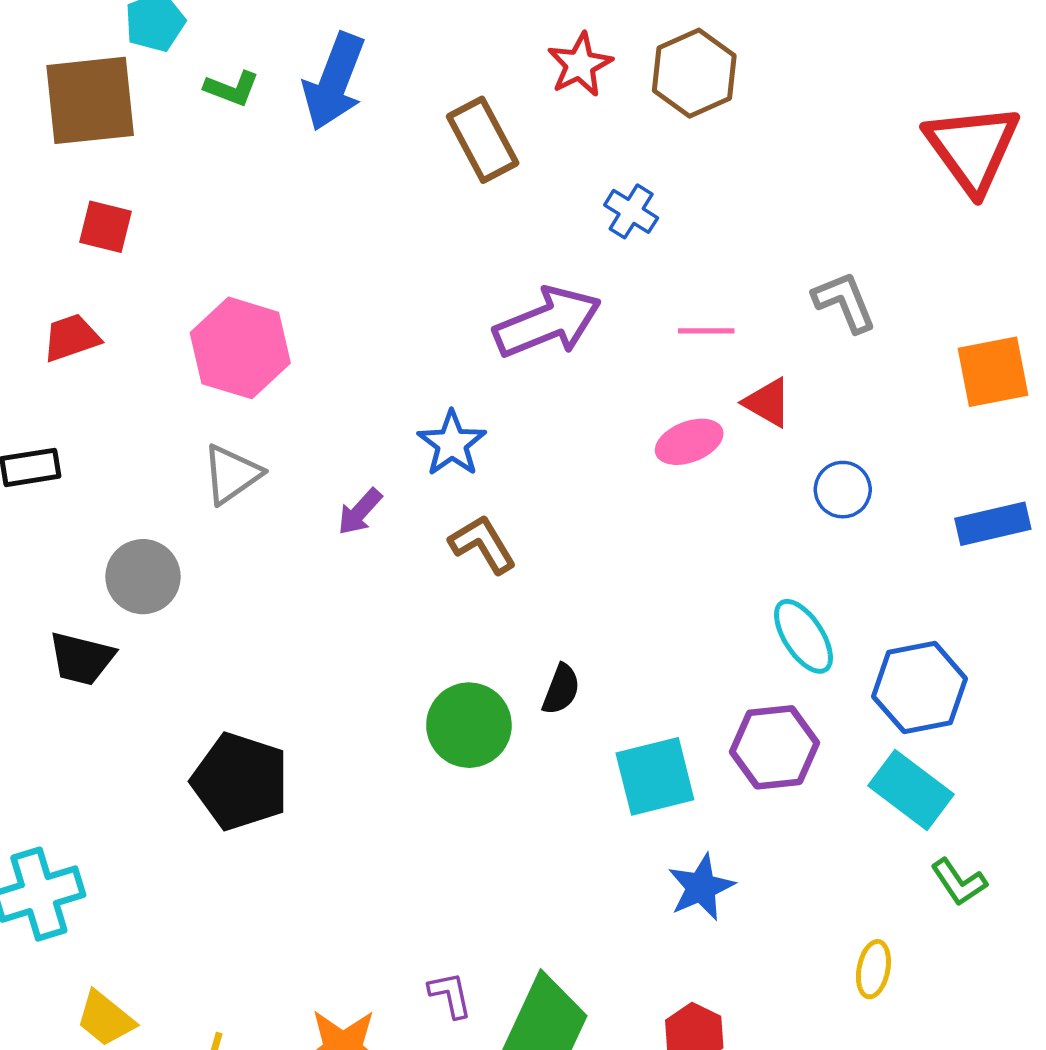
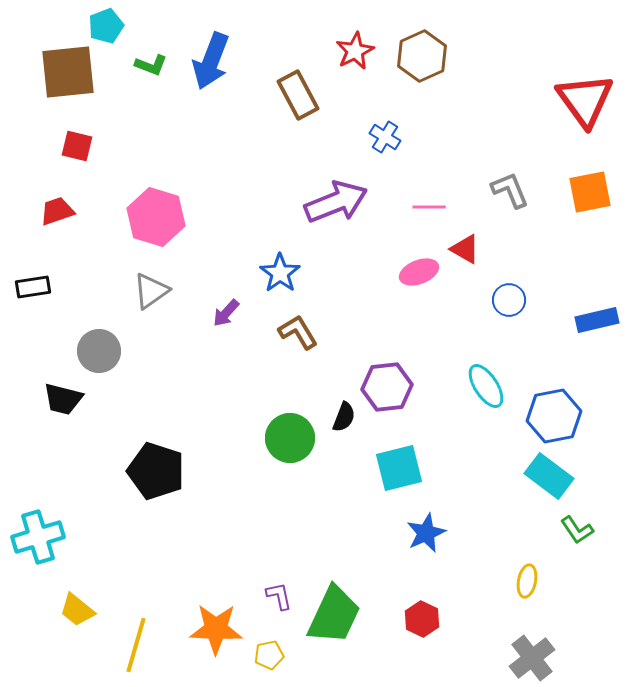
orange square: (993, 372) -> (590, 192), moved
purple hexagon: (774, 747) -> (387, 387), moved

